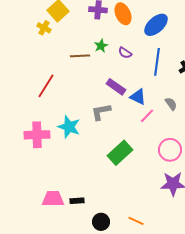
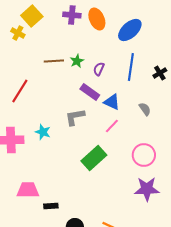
green star: (101, 46) -> (77, 61), moved
purple semicircle: (125, 53) -> (99, 69), moved, turned 80
pink line: (147, 116) -> (112, 126), moved
cyan star: (69, 127) -> (43, 132), size x0.7
pink trapezoid: (53, 199) -> (28, 190), moved

